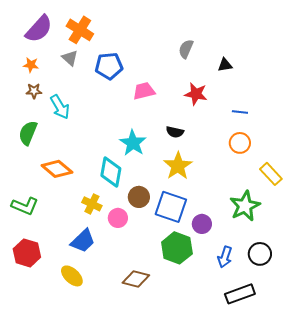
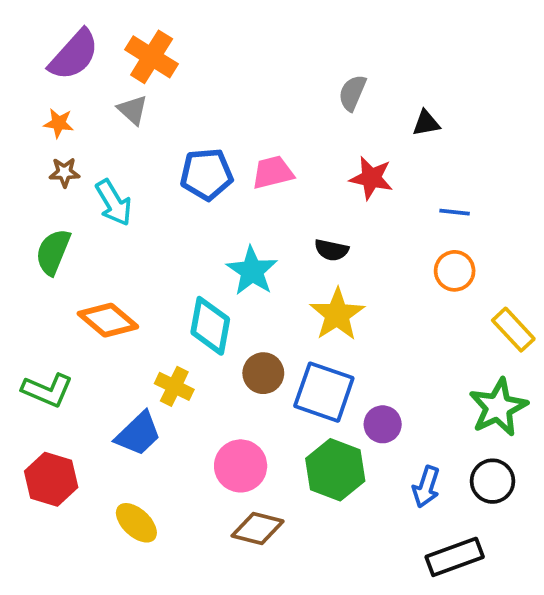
blue pentagon: (109, 66) -> (206, 174), moved
green star: (245, 206) -> (498, 407), moved
pink circle: (118, 218) -> (241, 466), moved, size x1.4
blue trapezoid: (83, 241) -> (138, 434), moved

